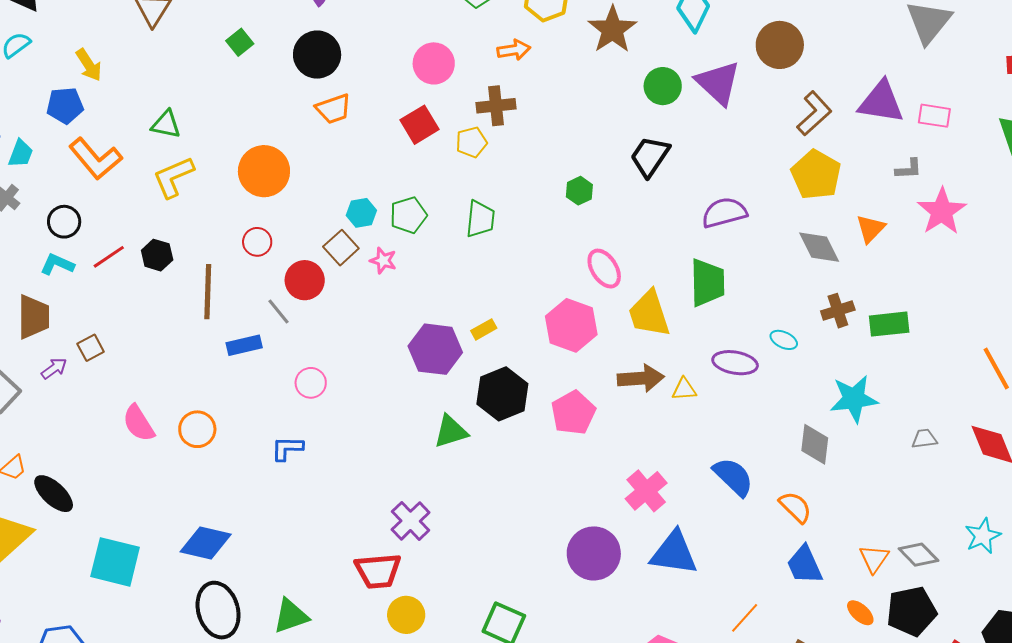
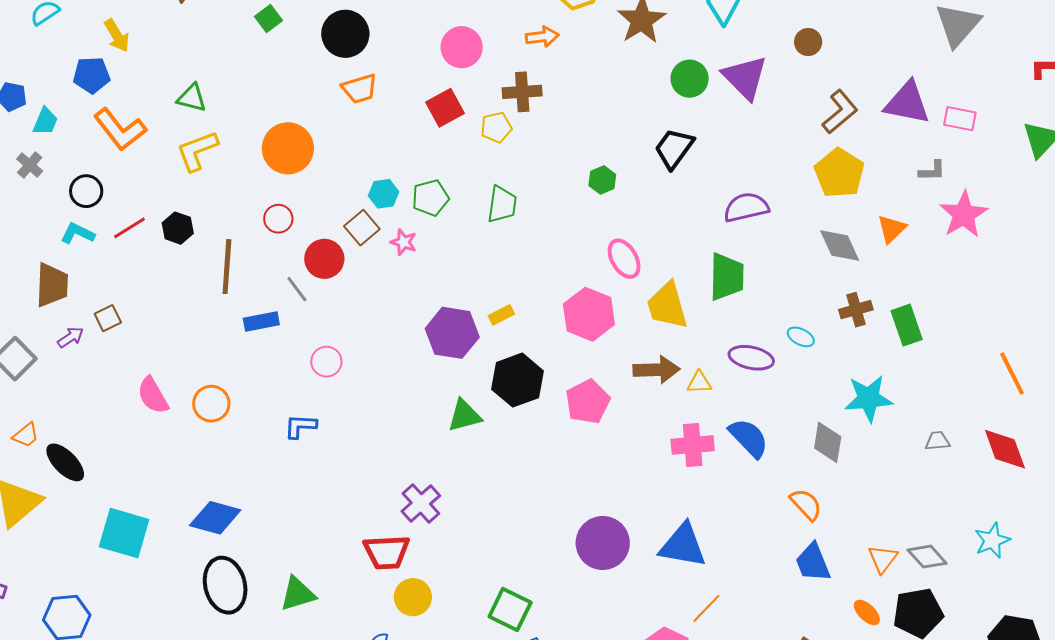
brown circle: (780, 45) -> (808, 42), size x0.6
green rectangle: (889, 324) -> (907, 325), turned 75
blue semicircle: (733, 477) -> (749, 438), moved
pink cross: (646, 491) -> (693, 445), moved, turned 33
orange line: (745, 618) -> (706, 608), moved

